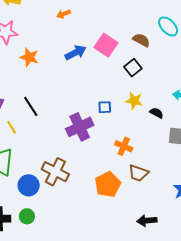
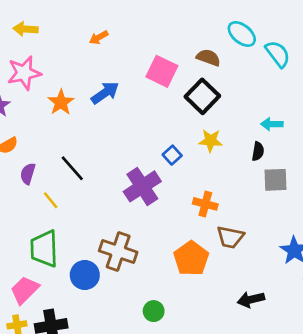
blue arrow: (76, 53) -> (105, 93), moved
orange star: (29, 57) -> (61, 102), turned 30
black square: (133, 68) -> (202, 96), size x1.4
blue square: (105, 107) -> (172, 155), turned -32
black semicircle: (157, 113) -> (258, 151), moved, turned 80
green circle: (27, 216) -> (154, 311), moved

